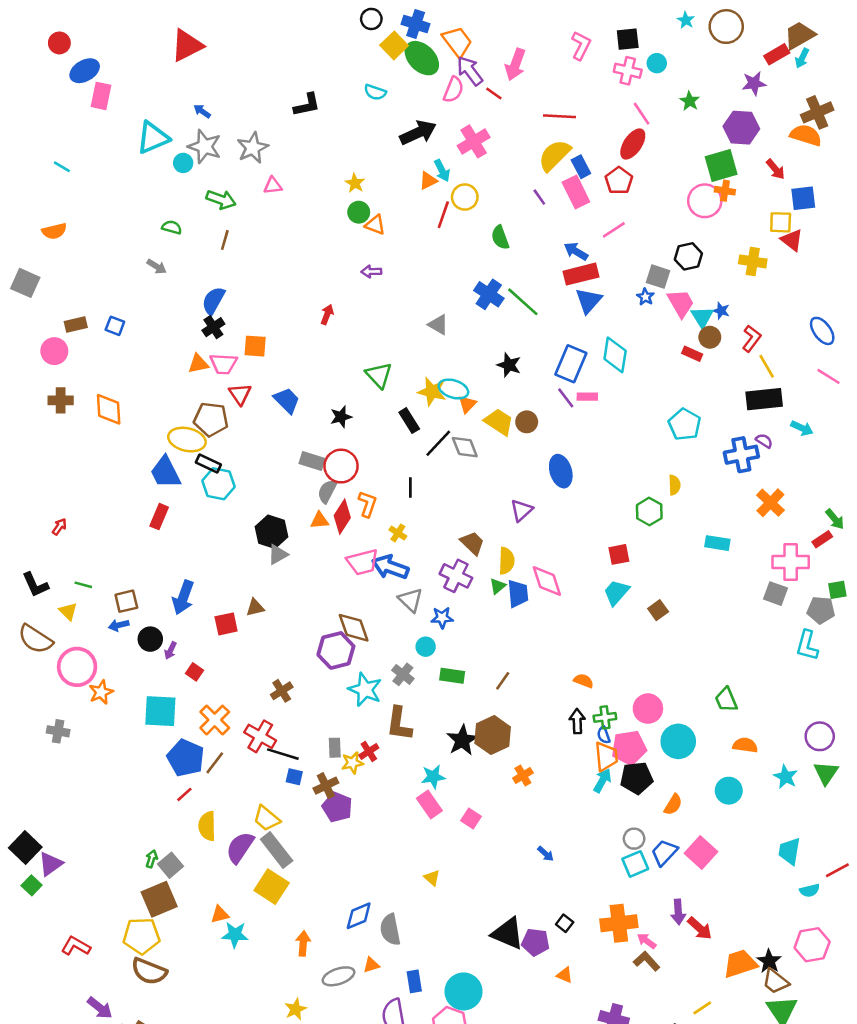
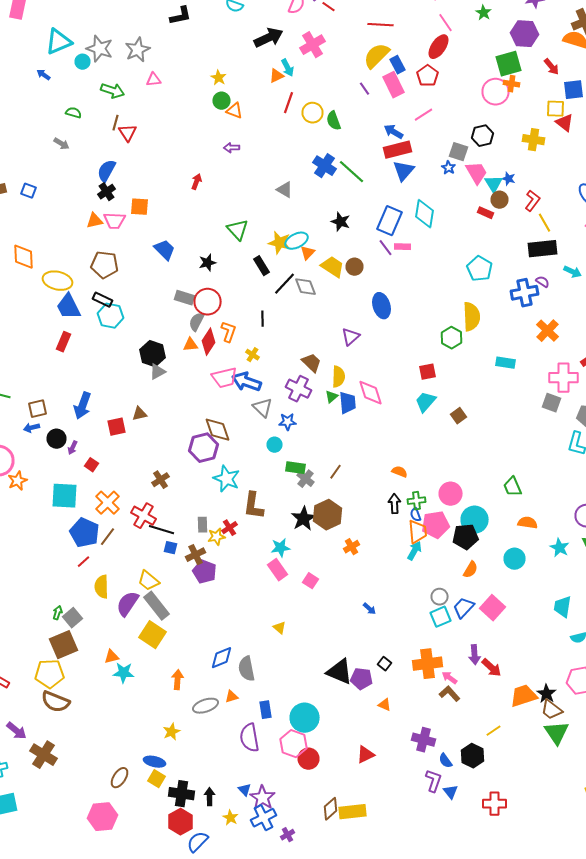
blue arrow: (202, 111) -> (44, 75), moved
yellow circle: (465, 197) -> (312, 113), moved
cyan ellipse: (453, 389) -> (296, 241), turned -45
red triangle: (240, 394) -> (128, 133), moved
yellow ellipse: (187, 440) -> (58, 281), moved
yellow semicircle: (674, 485) -> (472, 317), size x1.8
gray cross: (403, 674) -> (306, 479), moved
black pentagon: (637, 778) -> (466, 537), moved

